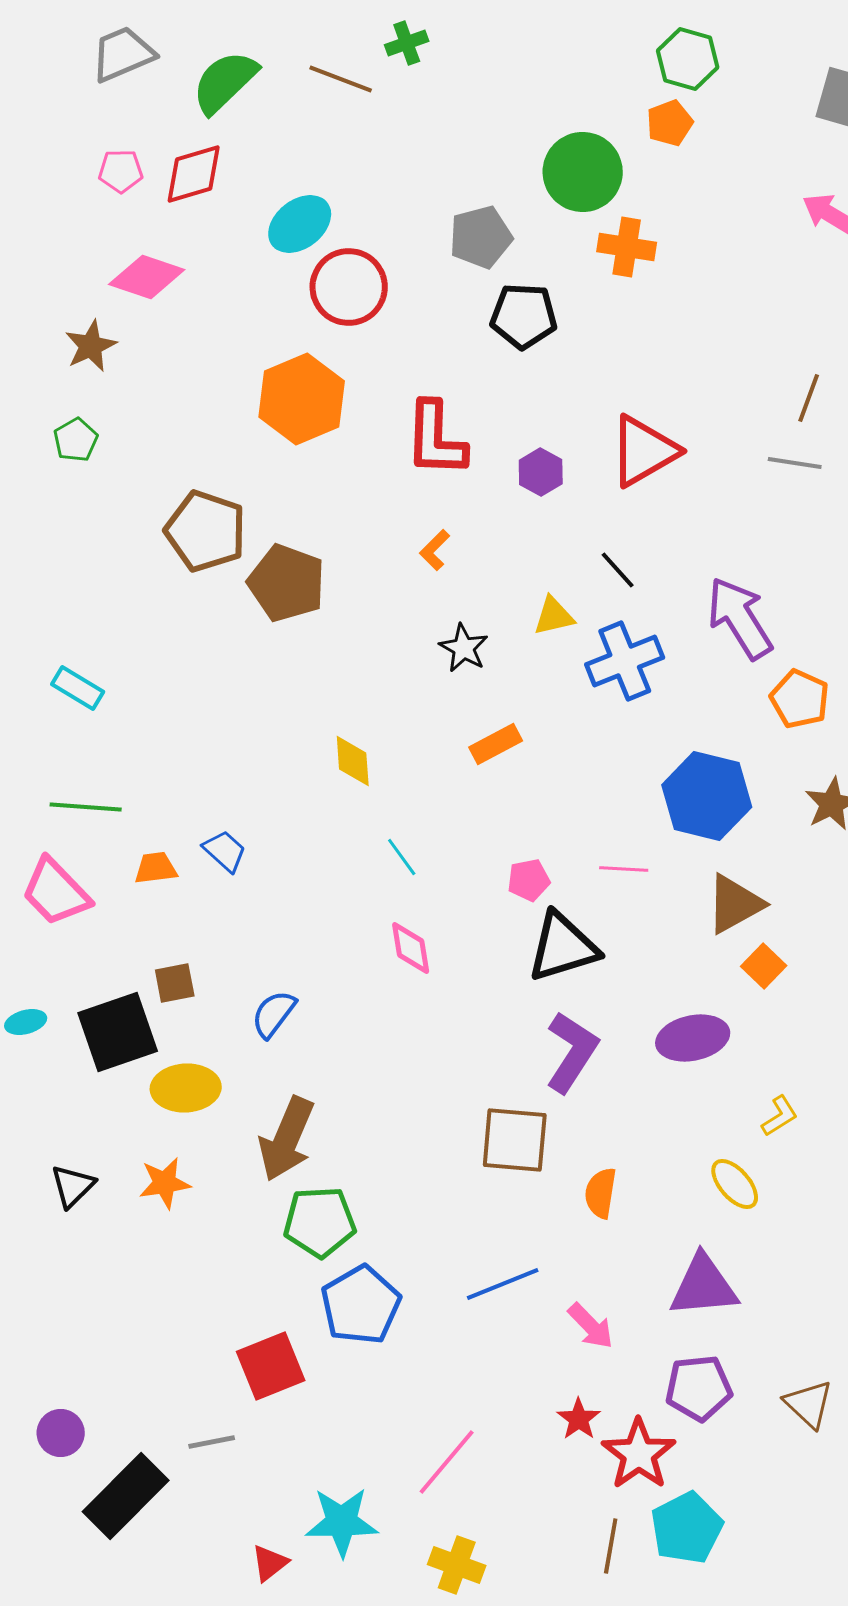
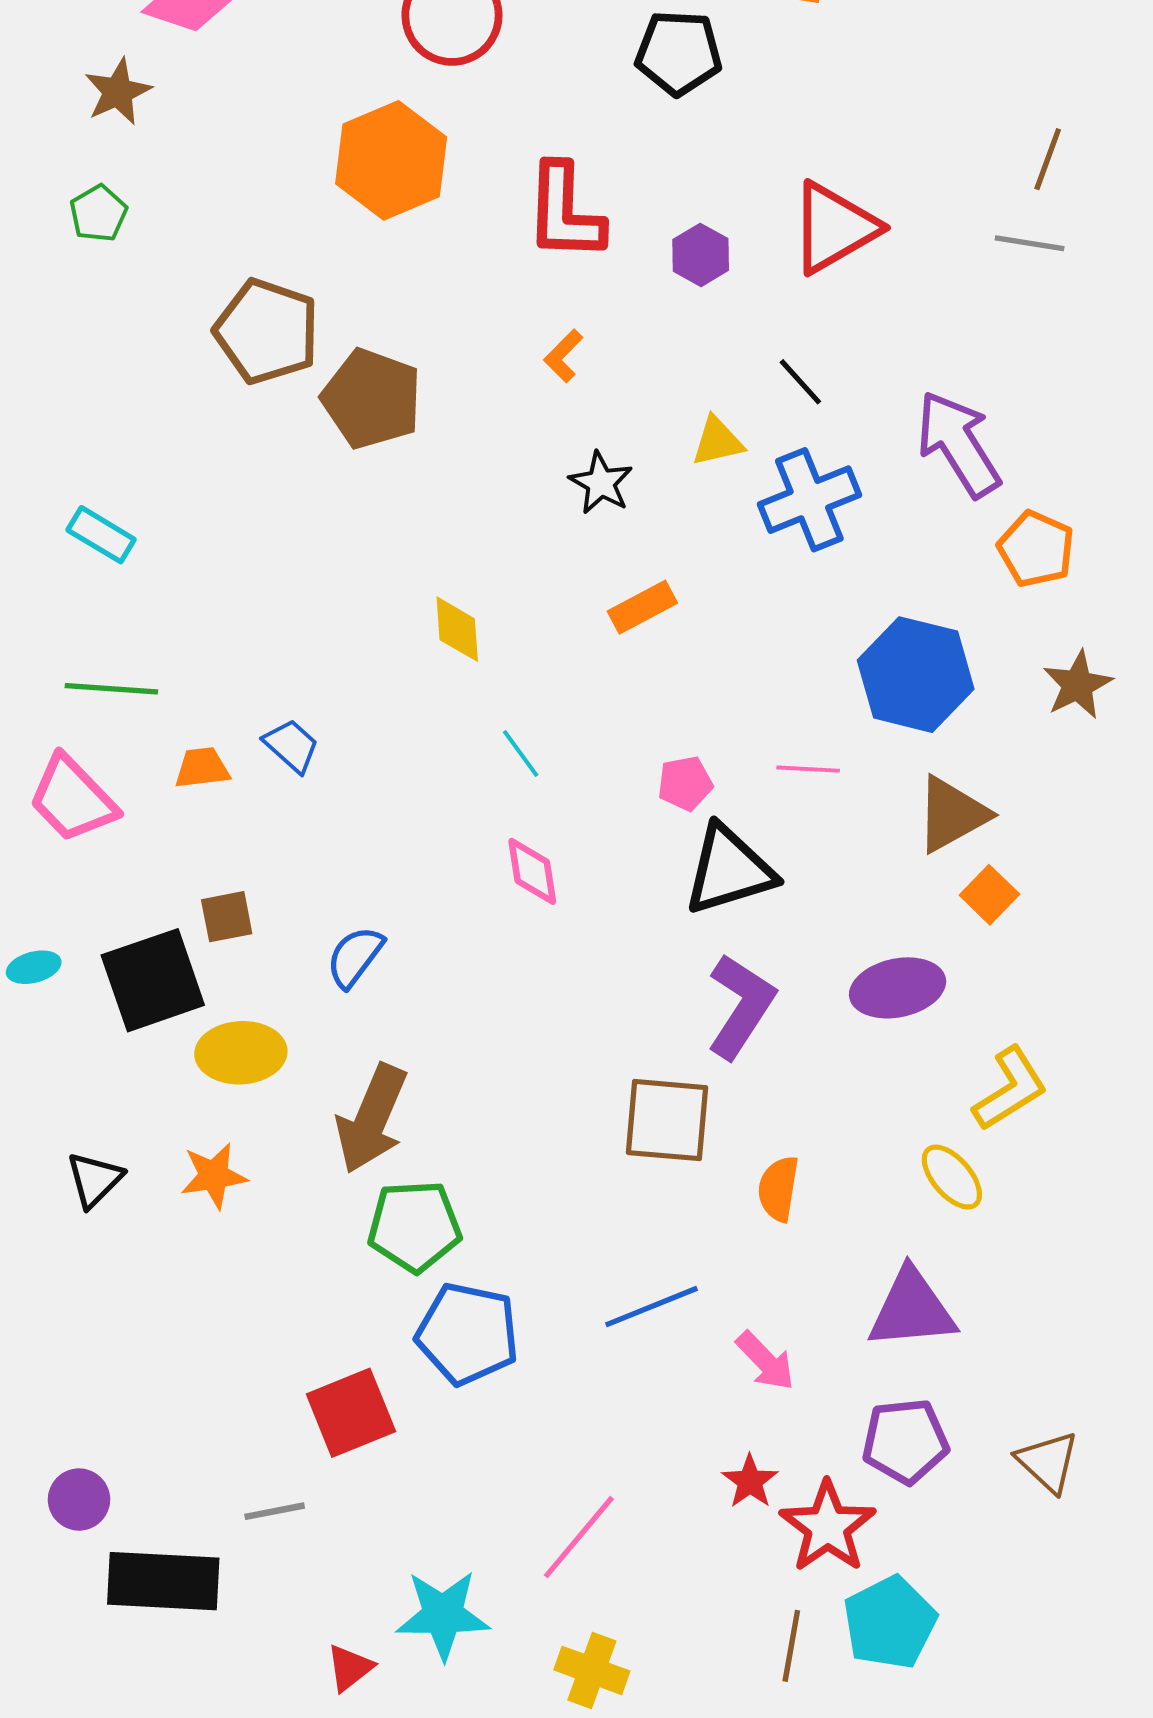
yellow L-shape: (780, 1116) -> (1010, 1089), size x1.6
blue pentagon: (361, 1305) -> (468, 1334), turned -30
black rectangle: (126, 1496) -> (163, 1581), turned 48

